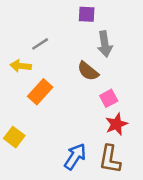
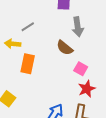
orange rectangle: (40, 92) -> (28, 64), turned -30
pink square: (109, 98) -> (81, 69), turned -32

